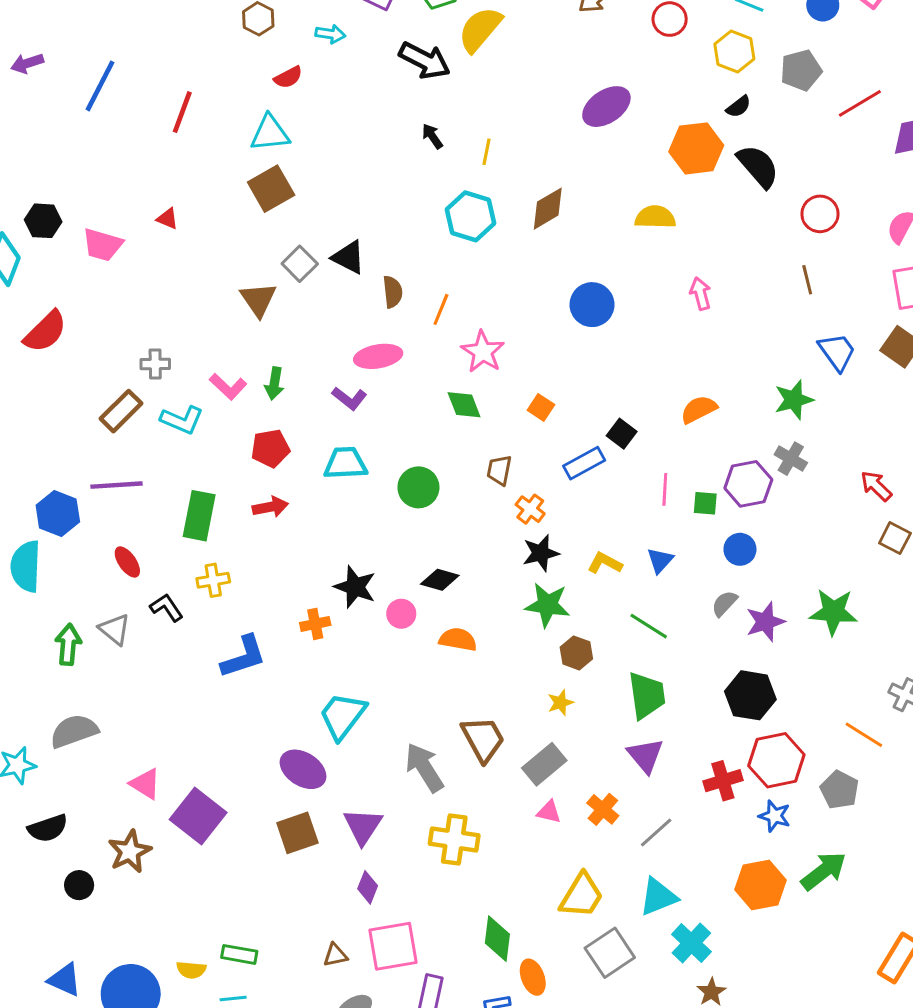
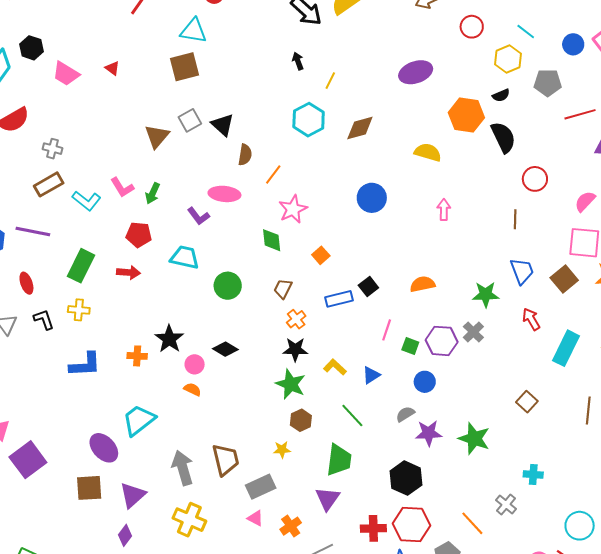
gray cross: (155, 364) -> (53, 149), moved
red arrow: (876, 486) -> (531, 319), moved
orange semicircle: (458, 639) -> (192, 389), moved, size x0.7

